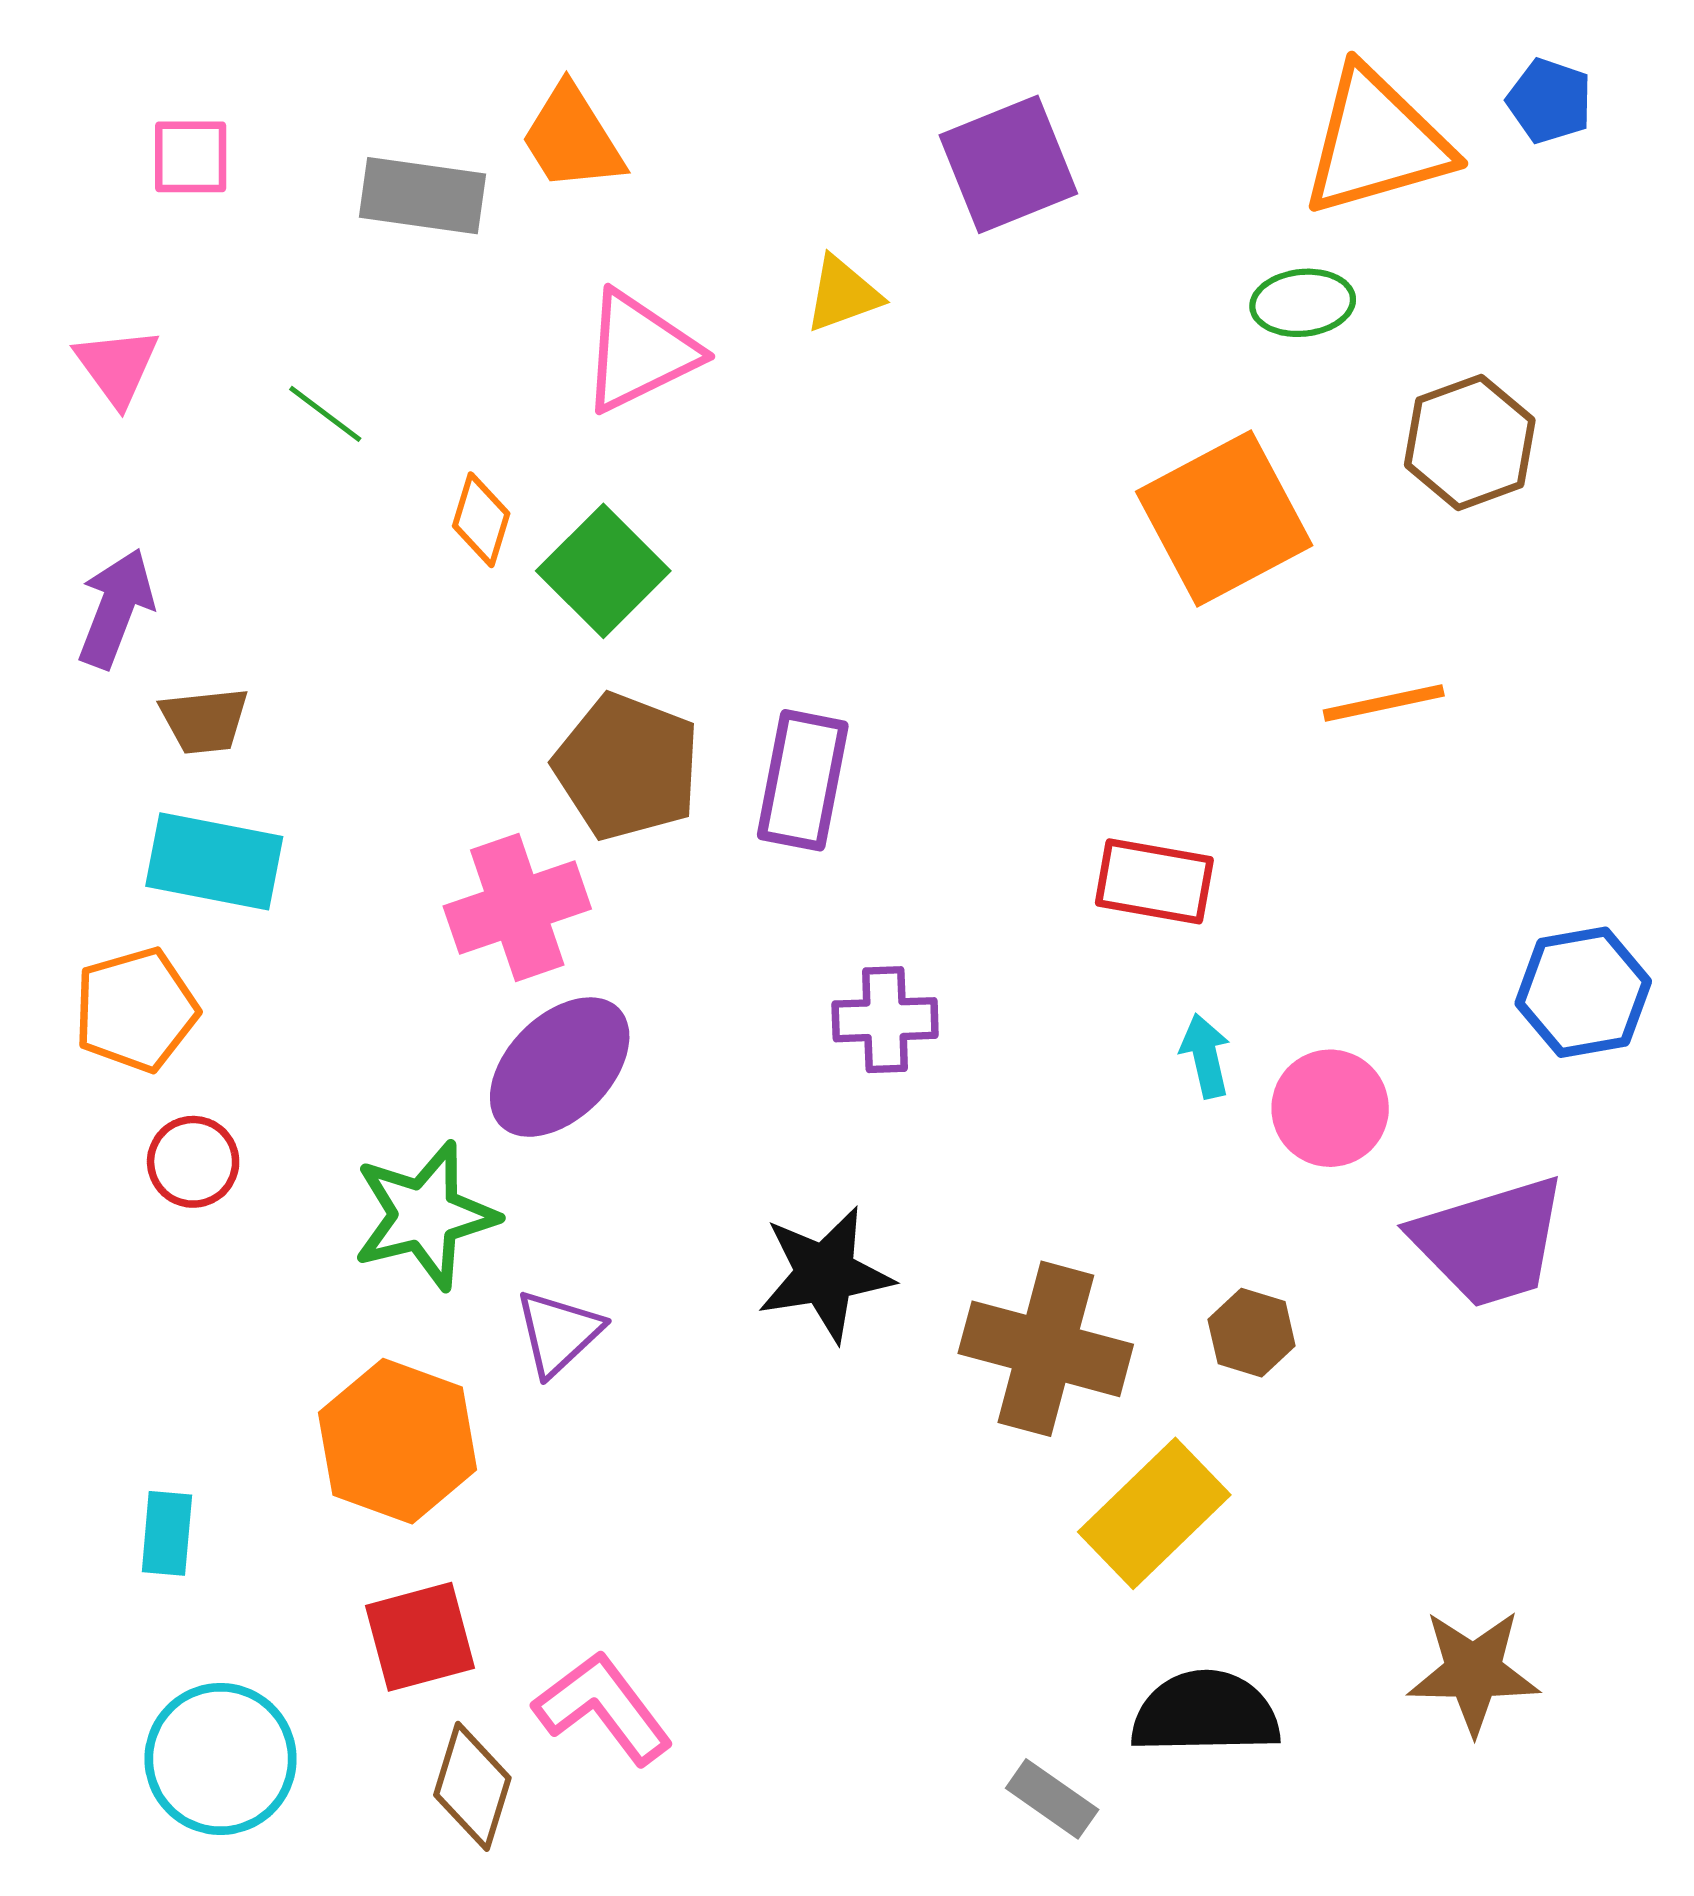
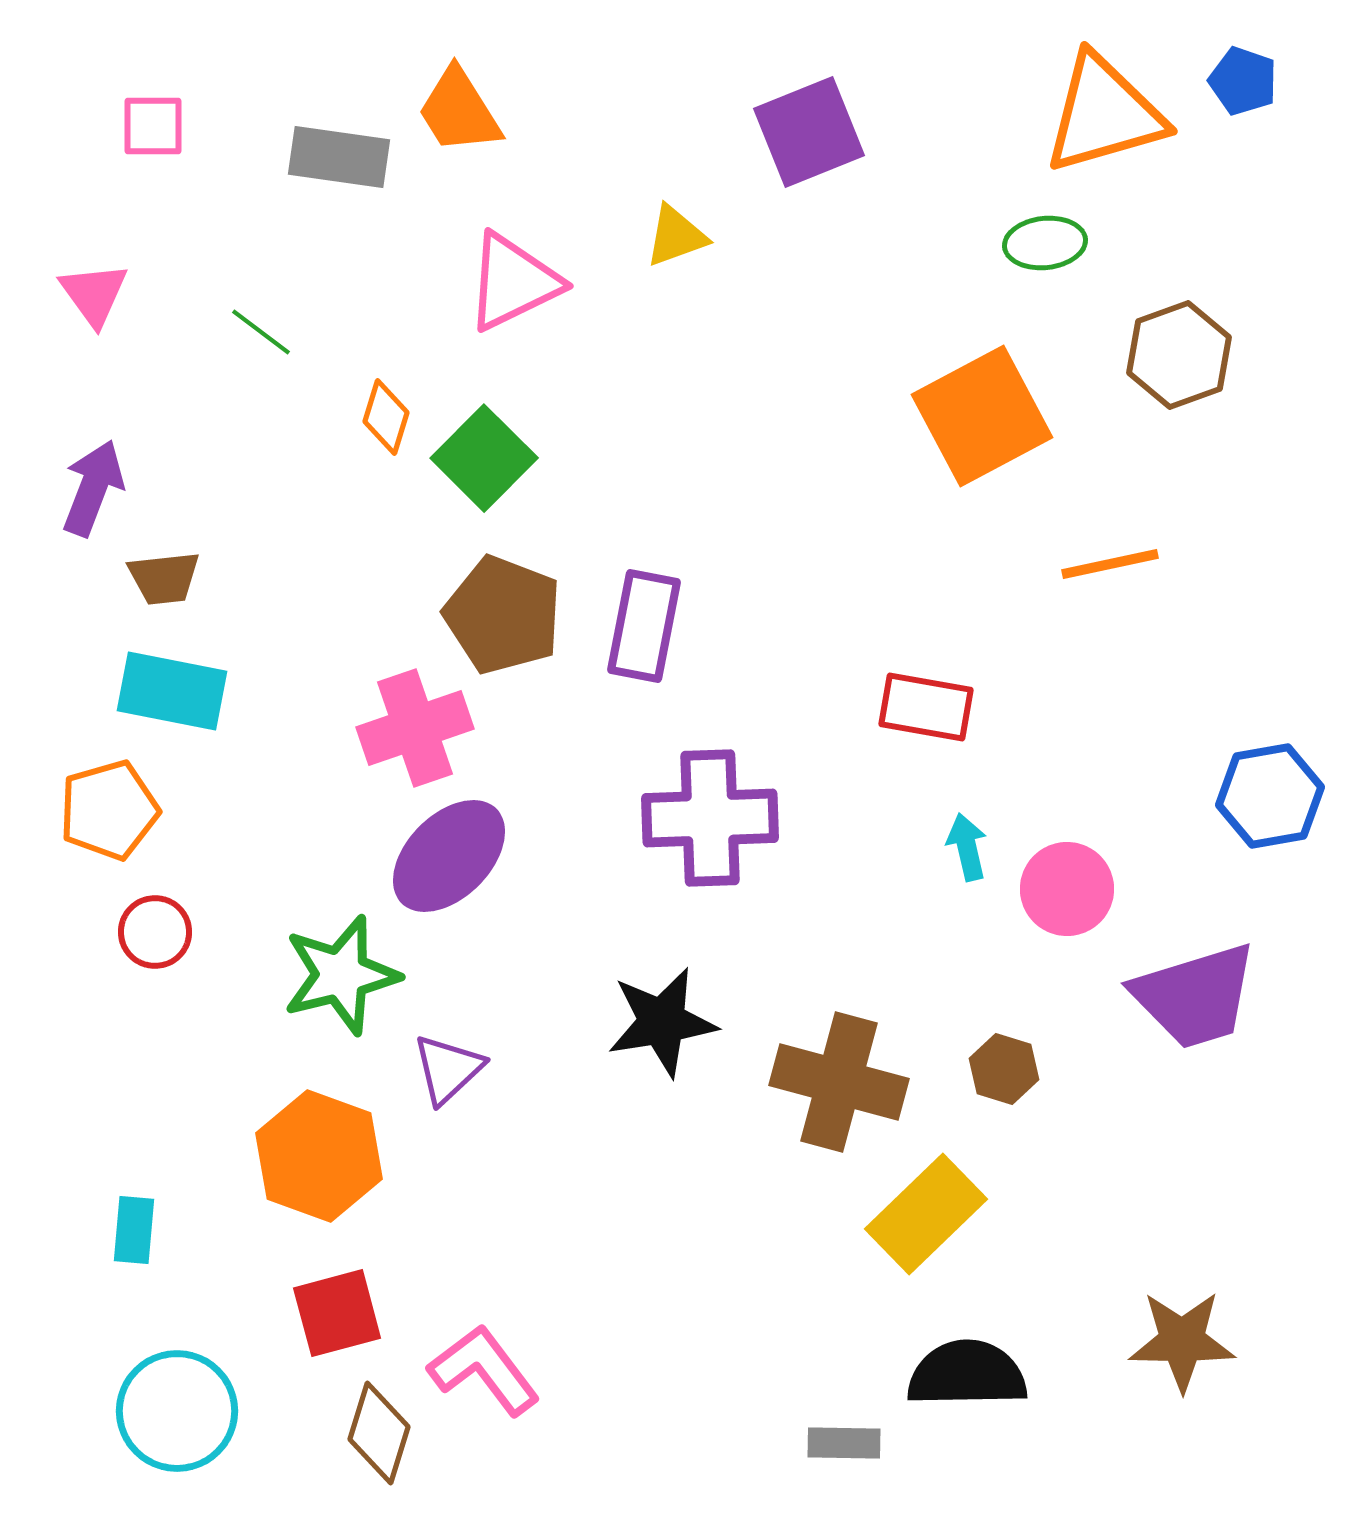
purple cross: (885, 1020) -> (710, 818), size x1.6
gray rectangle: (1052, 1799) -> (844, 1443), turned -34

